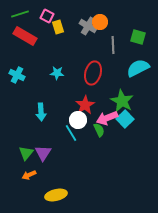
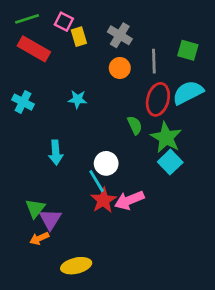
orange circle: (100, 22) -> (120, 68), moved
red ellipse: (93, 73) -> (158, 99), moved
red star: (85, 105) -> (103, 200), moved
pink arrow: (107, 118) -> (129, 200), moved
green semicircle: (99, 130) -> (135, 125), moved
purple triangle: (43, 153) -> (50, 219), moved

